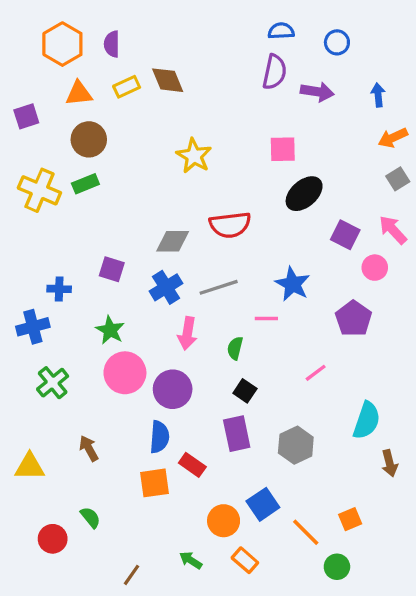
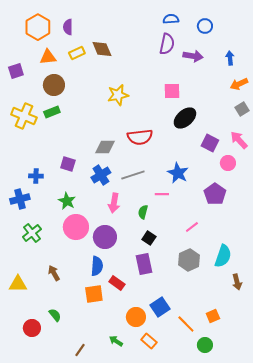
yellow star: (194, 156) -> (118, 95), turned 30
gray hexagon: (296, 445) -> (189, 260), moved

